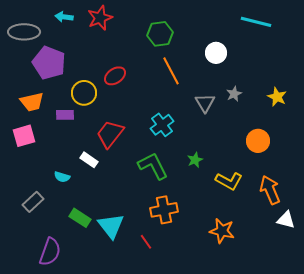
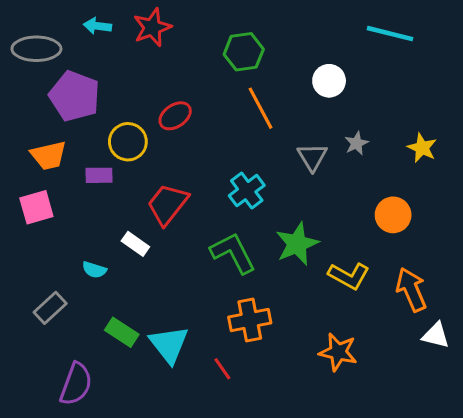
green star: (195, 160) -> (297, 244), size x1.8

